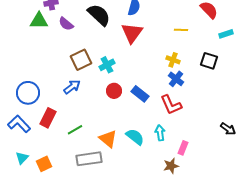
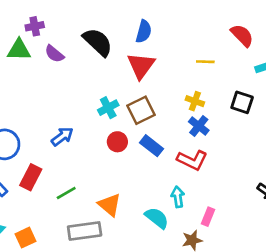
brown square: (81, 60) -> (141, 110), moved
red L-shape: (171, 105) -> (192, 160), turned -40
cyan semicircle: (135, 137) -> (157, 218), moved

